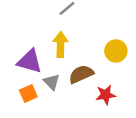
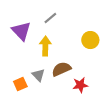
yellow circle: (116, 51) -> (90, 40), moved
purple triangle: (30, 61) -> (21, 31), moved, turned 30

